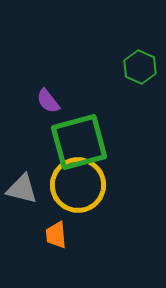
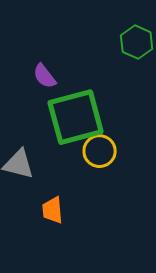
yellow circle: (78, 185) -> (100, 151), moved, size x0.6

